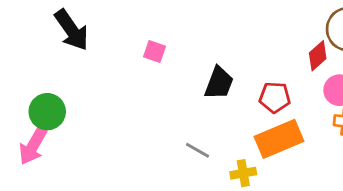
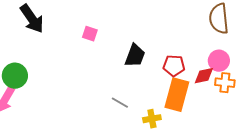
red diamond: (318, 56) -> (204, 76), moved, turned 30
orange rectangle: (279, 139) -> (177, 95), turned -52

